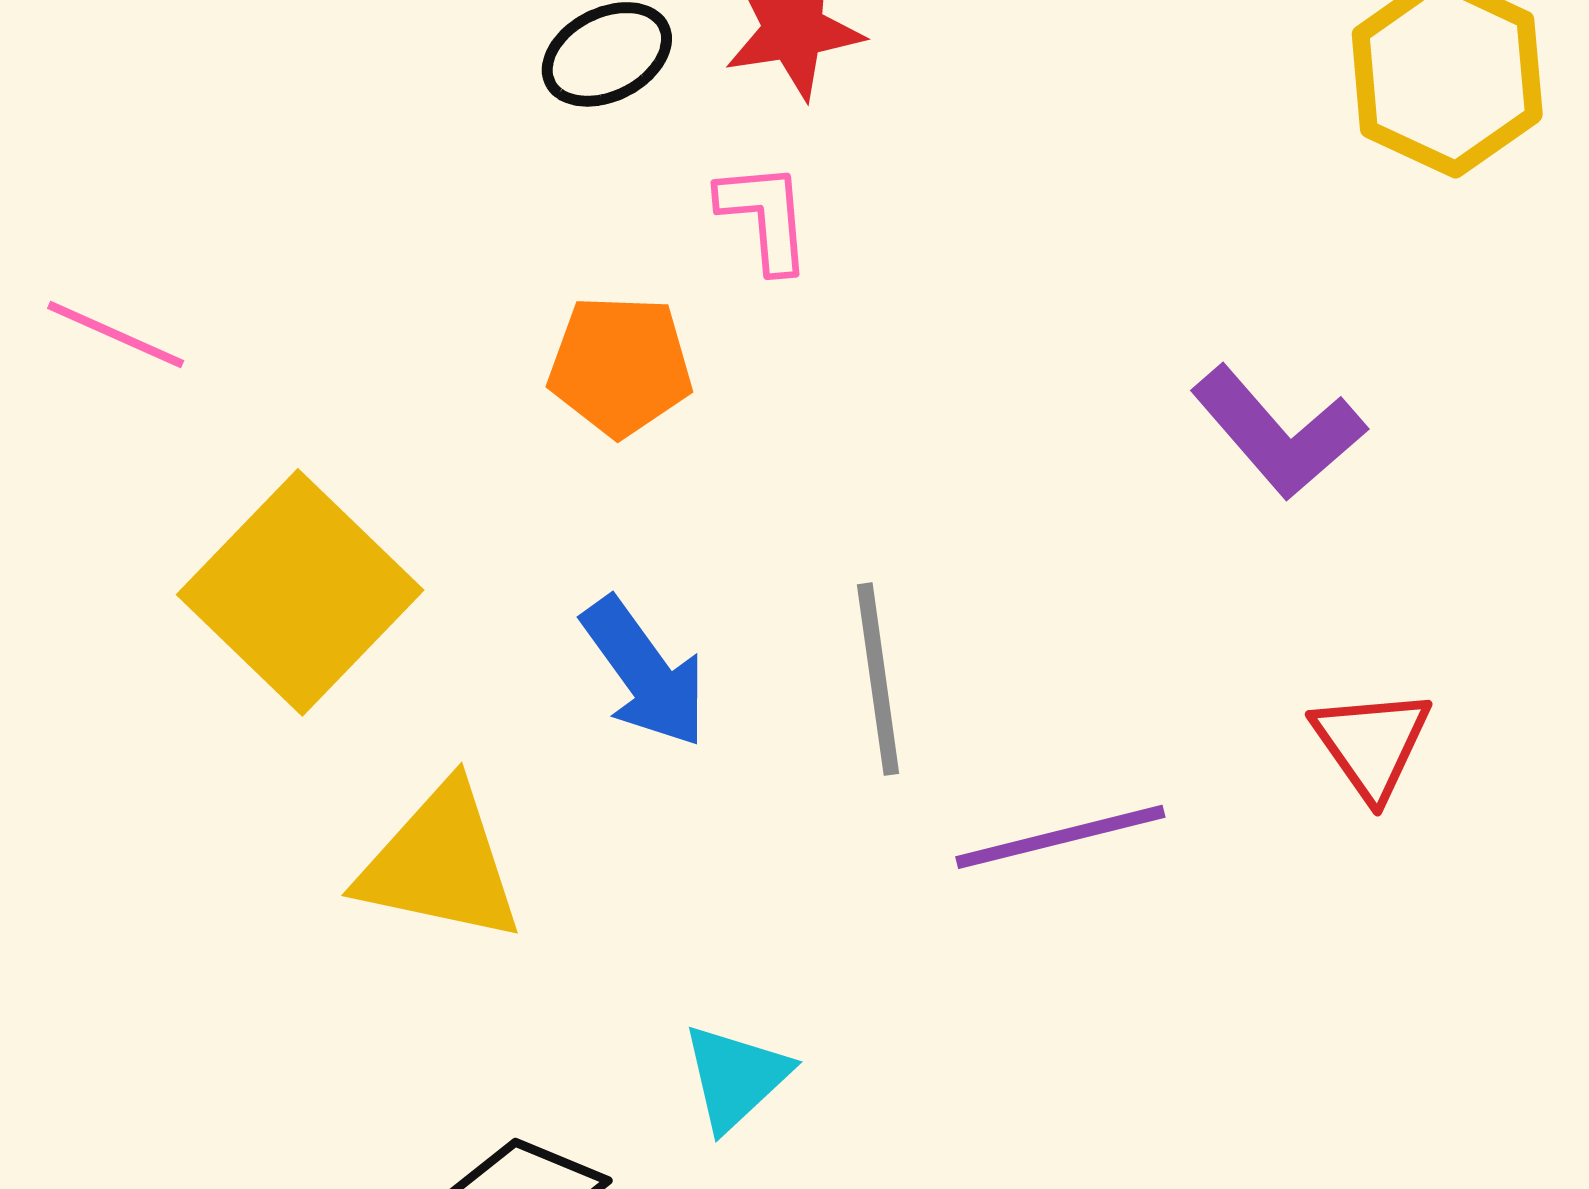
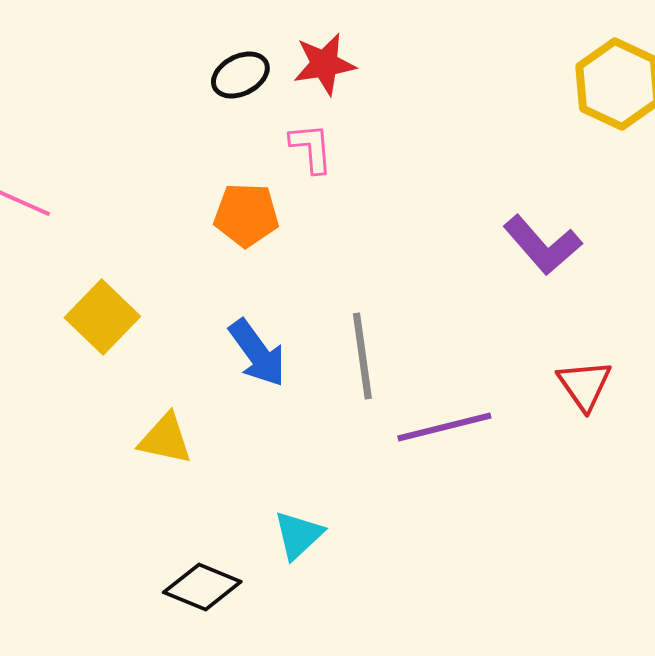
yellow square: (300, 592) -> (102, 317), size x0.7
yellow triangle: (440, 864) -> (165, 439), size x0.7

